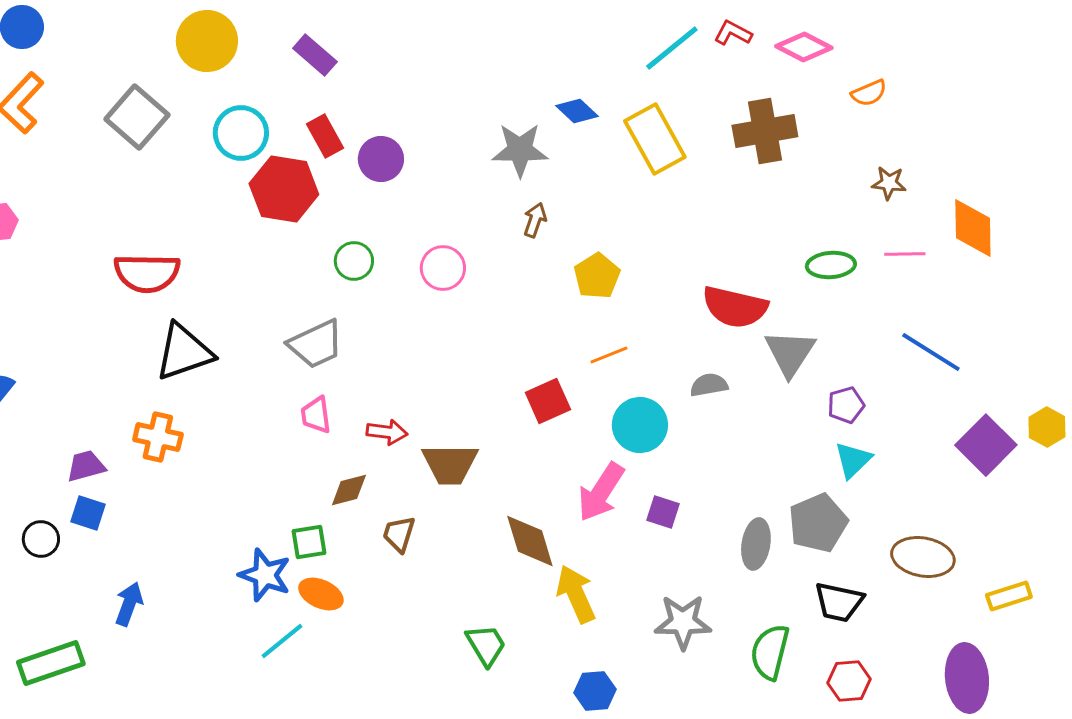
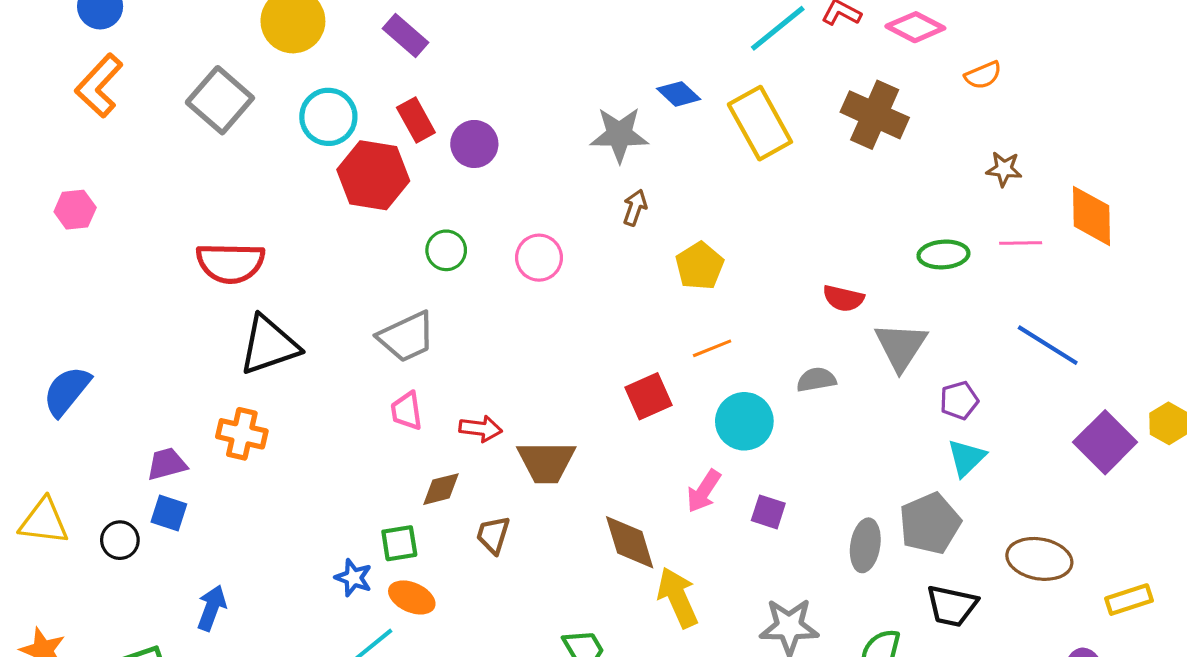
brown cross: (765, 131) -> (875, 115), turned 34
red semicircle: (735, 307) -> (843, 298), size x0.6
pink arrow: (601, 492) -> (704, 491), size x0.7
blue star: (265, 575) -> (353, 578), size x0.7

